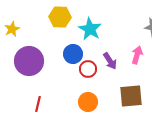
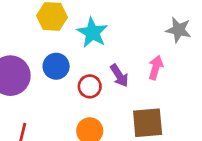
blue circle: (73, 54) -> (56, 66), moved

